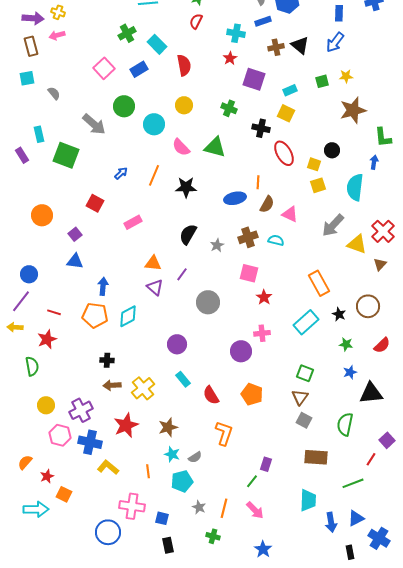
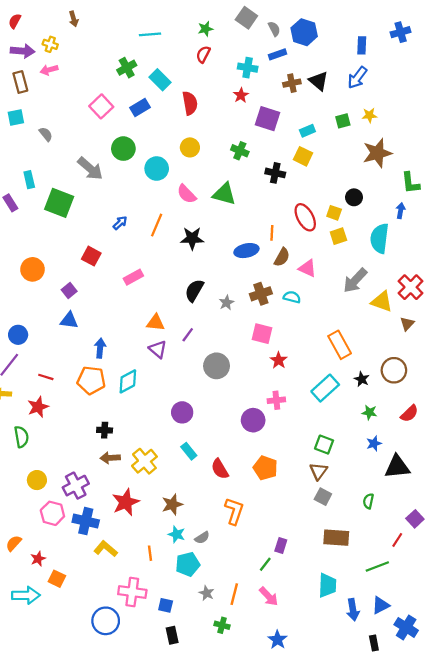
red ellipse: (284, 153) -> (305, 217), moved
green semicircle: (345, 424) -> (368, 501), size x0.6

